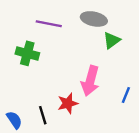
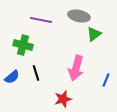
red star: (68, 103) -> (63, 99), moved
black line: (43, 115) -> (36, 73), moved
blue semicircle: (14, 120) -> (12, 77), moved, turned 84

